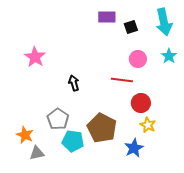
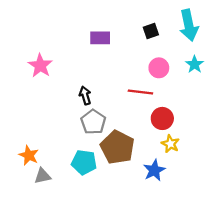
purple rectangle: (107, 17) -> (100, 38), moved
gray pentagon: (58, 119) -> (93, 122), moved

